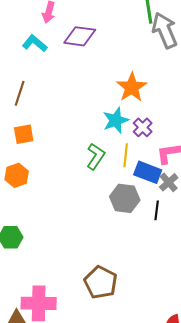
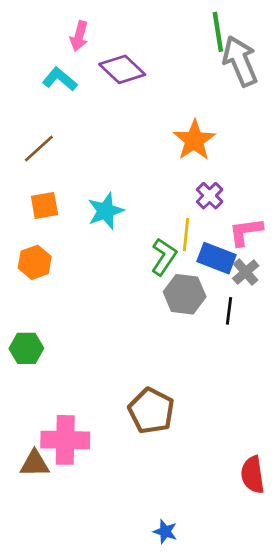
purple diamond: (80, 36) -> (122, 69), turned 36
brown line: (20, 93) -> (39, 149), turned 30
cyan star: (116, 120) -> (105, 211), moved
green L-shape: (96, 156) -> (164, 257), moved

